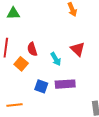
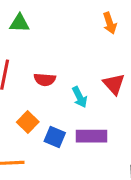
red semicircle: (32, 49) -> (45, 80), turned -72
orange square: (21, 64) -> (28, 122), moved

